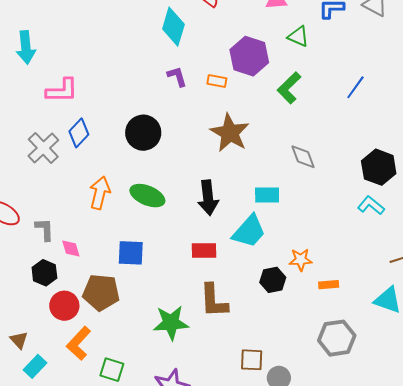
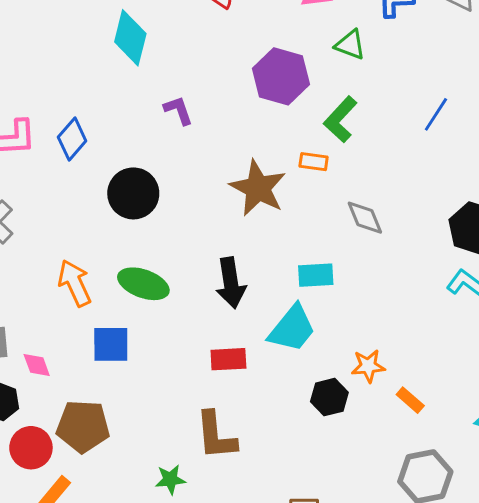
cyan diamond: (173, 27) -> (130, 38), moved
orange rectangle: (217, 81) -> (314, 162), moved
blue diamond: (79, 133) -> (72, 139), moved
orange arrow: (100, 193) -> (75, 283), turned -36
blue square: (131, 253) -> (111, 344), moved
orange rectangle: (329, 285) -> (410, 400), turned 48
brown L-shape: (214, 301) -> (216, 436), moved
green star: (171, 323) -> (170, 479), moved, size x0.6

